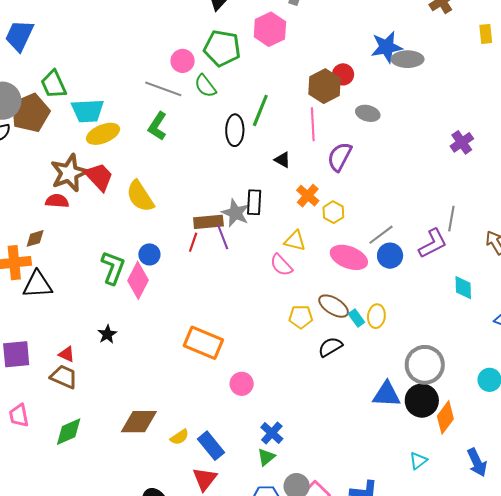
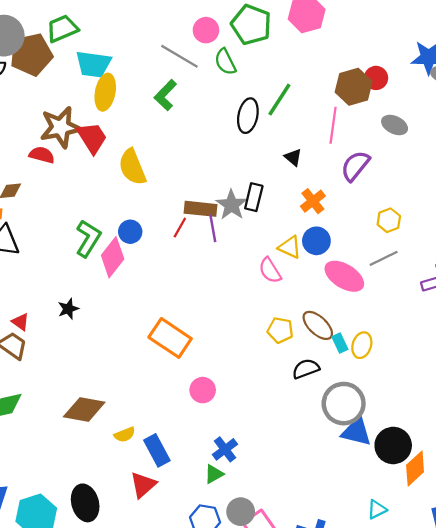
green trapezoid: (54, 84) -> (62, 29), turned 80
yellow ellipse: (103, 134) -> (105, 92), turned -68
yellow hexagon: (333, 212) -> (389, 220), moved
blue circle: (390, 256) -> (316, 241), moved
gray circle: (425, 365) -> (344, 404), moved

